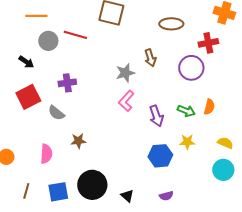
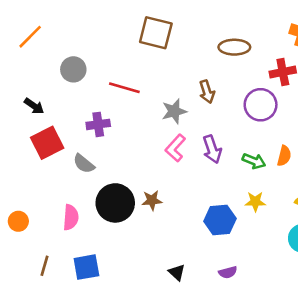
orange line: (36, 16) -> (30, 37), moved, turned -45
red line: (75, 35) -> (124, 88), moved
black arrow: (26, 62) -> (34, 106), moved
purple arrow: (156, 116) -> (212, 149), moved
brown star: (78, 141) -> (152, 200), moved
black circle: (92, 185) -> (115, 203), moved

